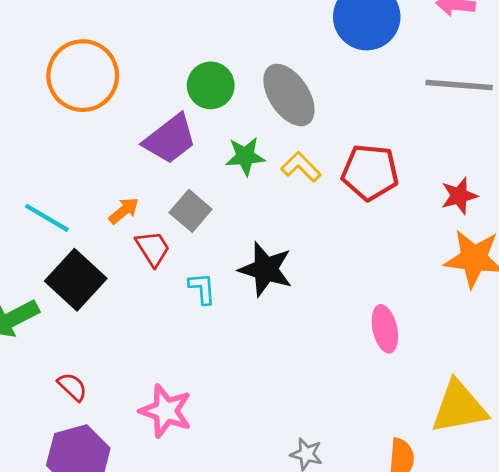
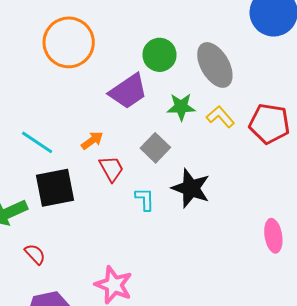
gray square: (191, 211) -> (155, 148), moved
black square: (76, 280) -> (55, 188), turned 33
red semicircle: (72, 387) -> (35, 254), moved

